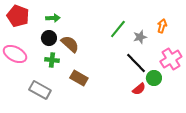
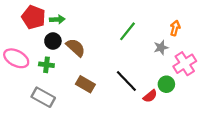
red pentagon: (18, 16) -> (33, 17), moved
gray star: (140, 37) -> (161, 47), moved
green cross: (52, 60) -> (46, 65), moved
black line: (136, 63) -> (126, 81), moved

